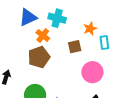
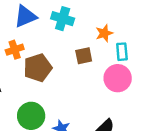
orange cross: (43, 35) -> (15, 50), moved, turned 32
pink circle: (92, 72) -> (118, 78), moved

